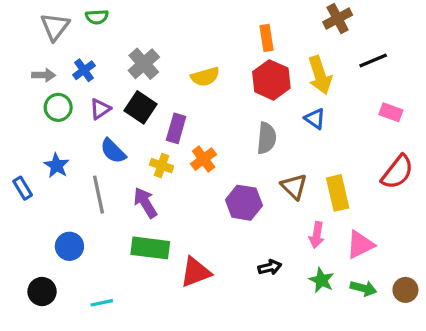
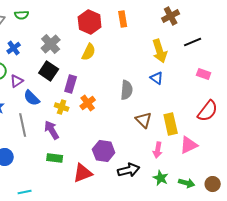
orange rectangle: (267, 38) -> (123, 19), moved
yellow semicircle: (205, 77) -> (89, 52), turned -48
red hexagon: (271, 80) -> (90, 22), moved
purple triangle: (100, 109) -> (17, 81), moved
purple hexagon: (244, 203) -> (104, 151), moved
pink triangle: (360, 245) -> (189, 145), moved
green rectangle: (150, 248) -> (55, 158), size x0.7
black arrow: (270, 267) -> (129, 170), size x1.5

